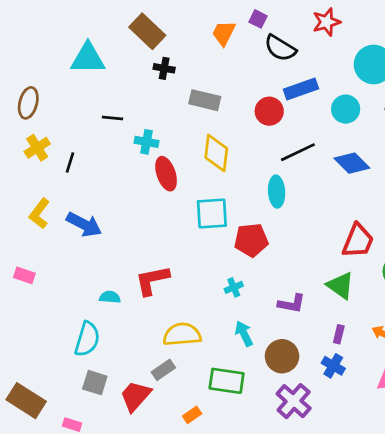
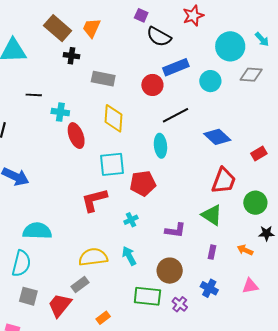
orange trapezoid: (224, 33) -> (92, 28), moved
blue diamond: (352, 163) -> (217, 137), moved
red L-shape: (152, 280) -> (94, 200), moved
cyan semicircle: (110, 297) -> (37, 231), size x1.8
cyan arrow: (244, 334) -> (129, 256), moved
blue cross: (333, 366) -> (209, 288), moved
green rectangle: (227, 381) -> (147, 296), moved
purple cross: (294, 401) -> (180, 304), size x0.6

